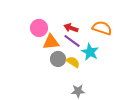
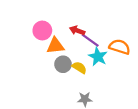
orange semicircle: (102, 28) -> (120, 47), moved
purple line: (72, 41) -> (90, 40), moved

